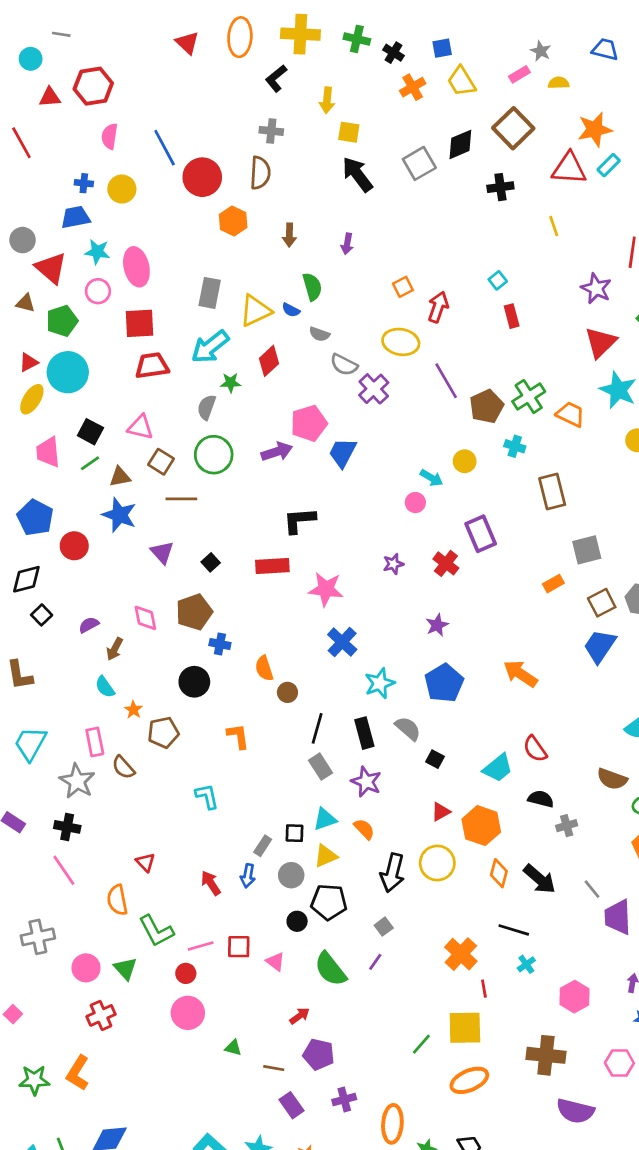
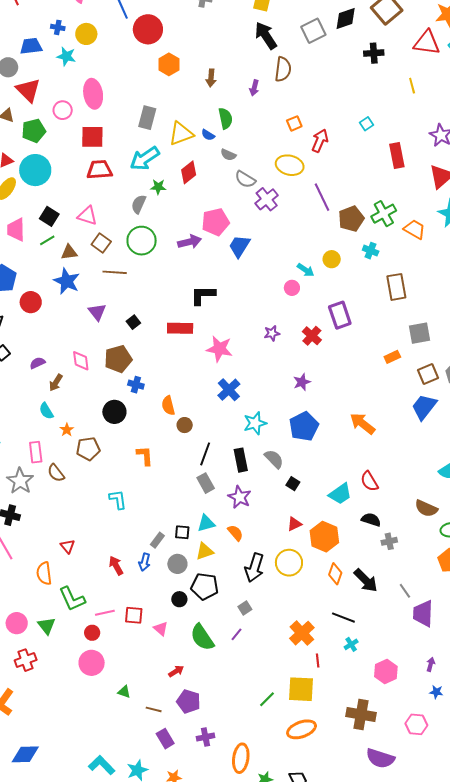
brown semicircle: (260, 173) -> (283, 69), moved
blue trapezoid: (75, 217) -> (31, 46), moved
cyan star: (97, 252) -> (66, 56), moved
red rectangle: (512, 316) -> (397, 155), moved, size x1.4

